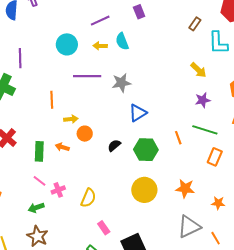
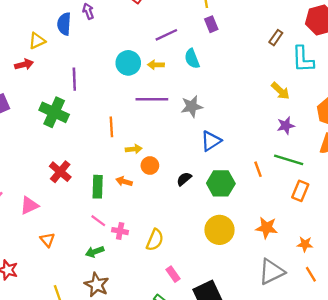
yellow arrow: (100, 46) -> (156, 65), moved
pink cross: (58, 190) -> (120, 231), turned 32
orange line: (216, 238) -> (311, 274), moved

